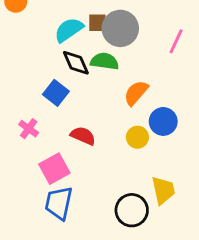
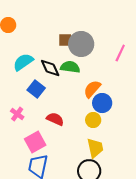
cyan semicircle: (69, 30) -> (23, 62), moved
blue circle: (163, 121) -> (102, 103), moved
yellow trapezoid: (163, 190) -> (95, 148), moved

